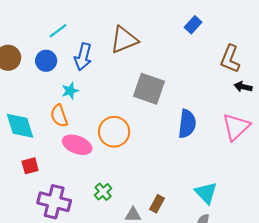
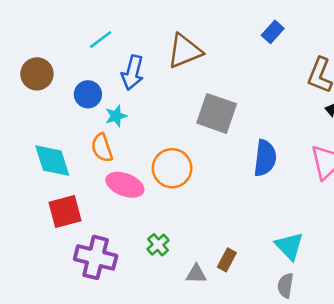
blue circle: (46, 61) -> (88, 94), moved
red square: (30, 166) -> (65, 212), size x1.5

